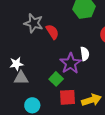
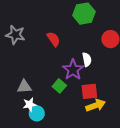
gray star: (34, 23) -> (15, 35), moved
white star: (16, 64) -> (30, 104), moved
red square: (68, 97) -> (89, 91), moved

